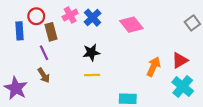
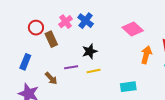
pink diamond: (131, 25) -> (133, 29), moved
blue rectangle: (20, 31) -> (25, 62), moved, turned 35
purple line: (44, 53) -> (71, 67), moved, turned -64

